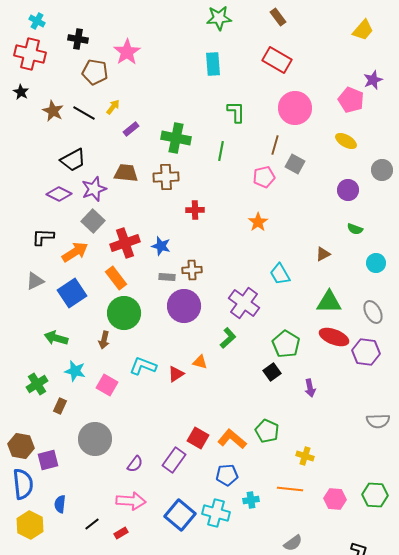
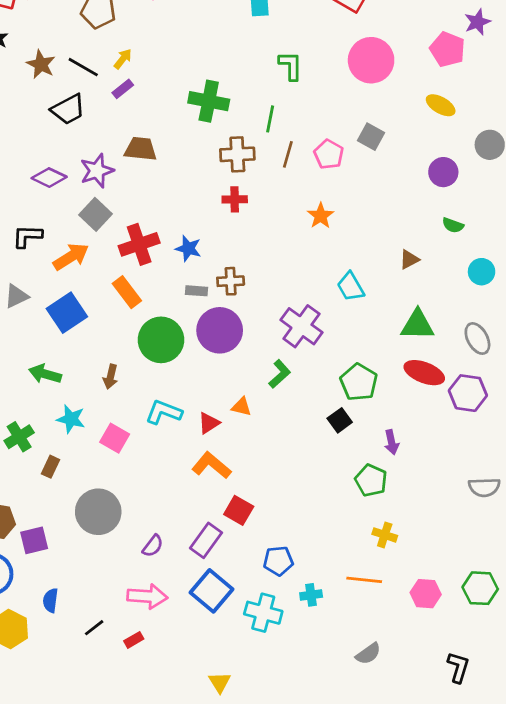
purple rectangle: (131, 129) -> (123, 89), moved
brown line: (275, 145) -> (288, 154), moved
black trapezoid: (73, 160) -> (68, 109), moved
brown cross: (166, 177) -> (237, 154), moved
pink pentagon: (264, 177) -> (329, 154), turned -30
green circle: (124, 313) -> (161, 340), moved
green pentagon: (267, 431) -> (371, 480), moved
orange L-shape: (232, 439) -> (211, 465), moved
blue square: (180, 515) -> (211, 591), moved

